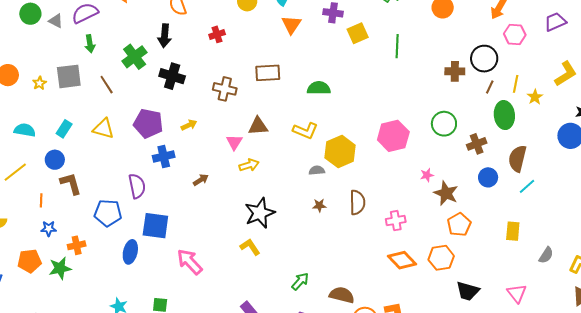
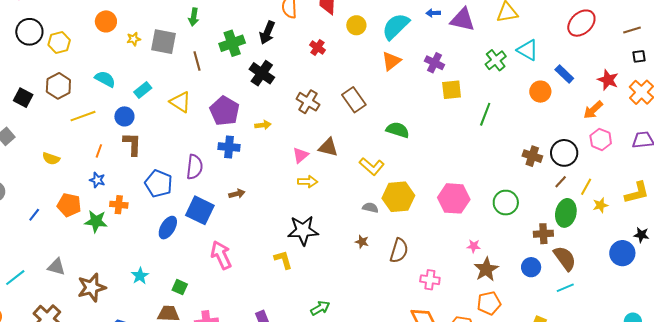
red cross: (217, 34) -> (317, 48), turned 35
brown rectangle: (268, 73) -> (354, 100), turned 40
brown cross: (477, 144) -> (543, 234), moved
brown semicircle: (517, 159) -> (565, 258), turned 112
brown arrow: (201, 180) -> (237, 194), moved

